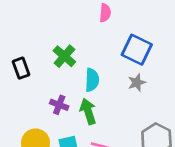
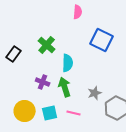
black rectangle: (21, 68) -> (14, 54), turned 56
gray star: (137, 83) -> (95, 93), moved

